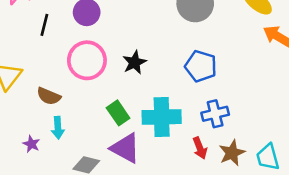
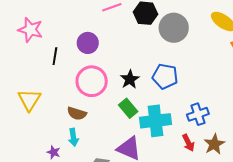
blue pentagon: (201, 66) -> (165, 76), moved
brown semicircle: (49, 96) -> (77, 113), moved
green rectangle: (118, 113) -> (128, 108), moved

